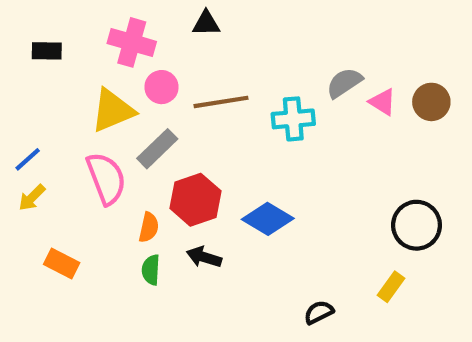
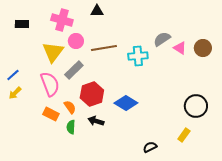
yellow triangle: (113, 110) -> (53, 52), turned -30
orange semicircle: (149, 227) -> (70, 107), turned -48
orange rectangle: (62, 263) -> (51, 114), moved

